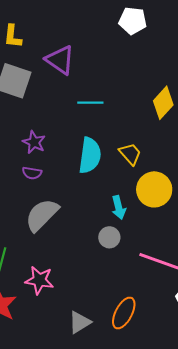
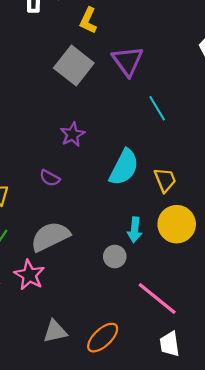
cyan line: (90, 103) -> (157, 108), moved, turned 40
purple semicircle: (32, 173) -> (50, 178), moved
gray semicircle: (42, 215) -> (50, 236), moved

